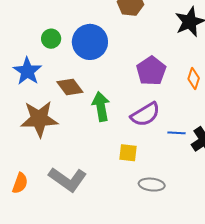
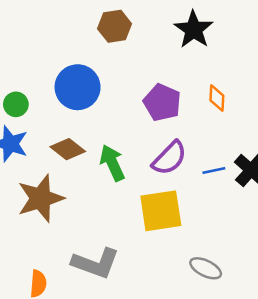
green circle: (51, 39) -> (16, 104), moved
yellow square: (128, 153) -> (161, 211), size x1.8
gray ellipse: (152, 185) -> (206, 268), moved, turned 35

